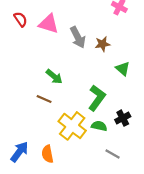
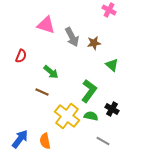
red semicircle: (21, 19) -> (21, 56), moved, turned 56
black cross: (123, 118) -> (112, 109), turned -32

